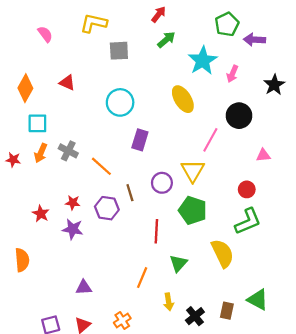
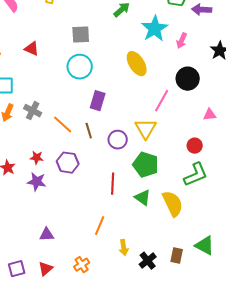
gray square: (119, 51) -> (81, 35), moved
brown line: (130, 193) -> (89, 131), moved
green triangle: (178, 263) -> (143, 198), moved, turned -36

